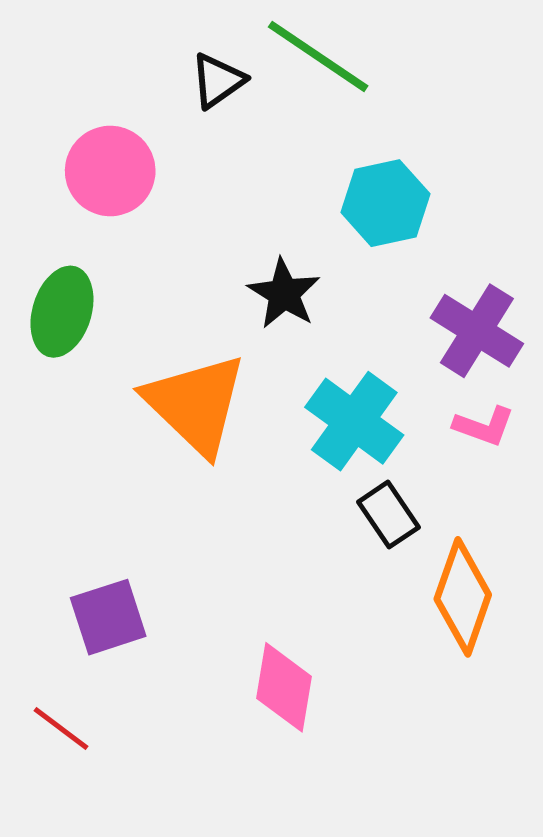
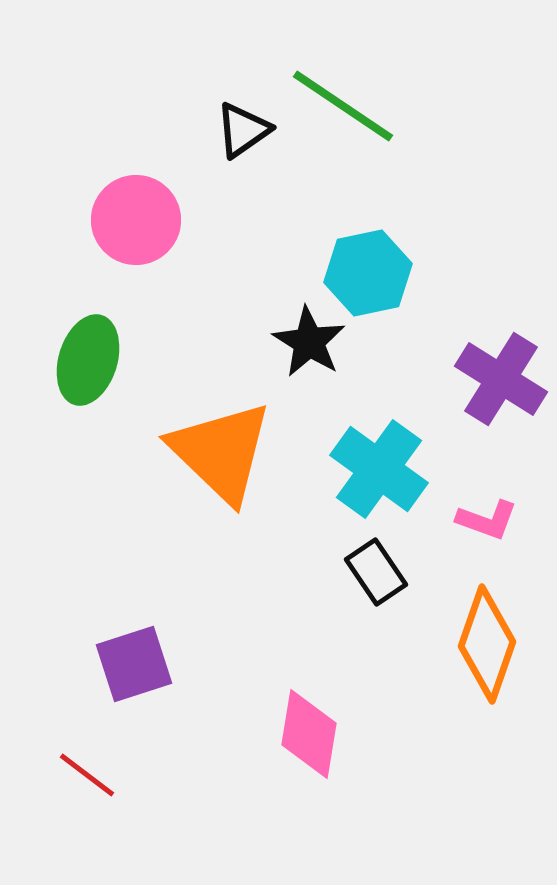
cyan hexagon: (385, 203) -> (368, 273), moved
pink L-shape: (484, 426) -> (487, 520), moved
black rectangle: (388, 515) -> (376, 572), moved

